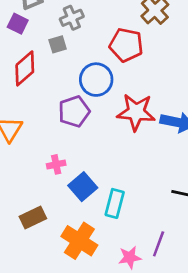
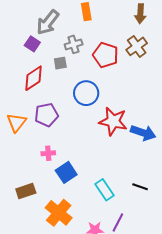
red pentagon: (126, 45) -> (106, 55), moved
purple pentagon: (74, 111) -> (46, 115), moved
cyan rectangle: (115, 203) -> (104, 190), moved, turned -55

